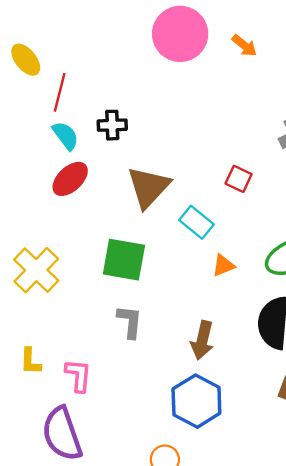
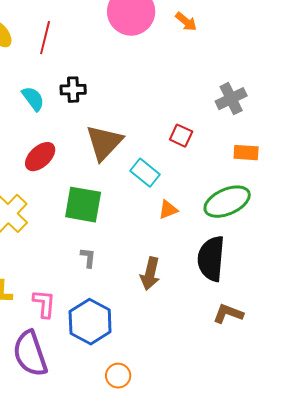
red line: (60, 92) -> (45, 38), moved
red ellipse: (70, 179) -> (40, 157), moved
gray L-shape: (130, 322) -> (88, 258), size x0.7
blue hexagon: (196, 401) -> (90, 322), moved

